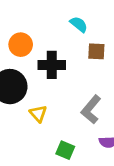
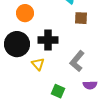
black cross: (52, 65) -> (48, 40), moved

